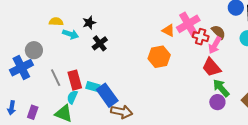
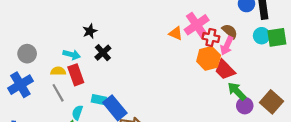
yellow semicircle: (56, 22) -> (58, 71), moved
cyan arrow: (70, 34) -> (72, 55), moved
gray circle: (34, 50) -> (27, 54), moved
orange hexagon: (159, 57) -> (209, 58), moved
red rectangle: (75, 80) -> (76, 75), moved
purple circle: (217, 102) -> (245, 106), moved

